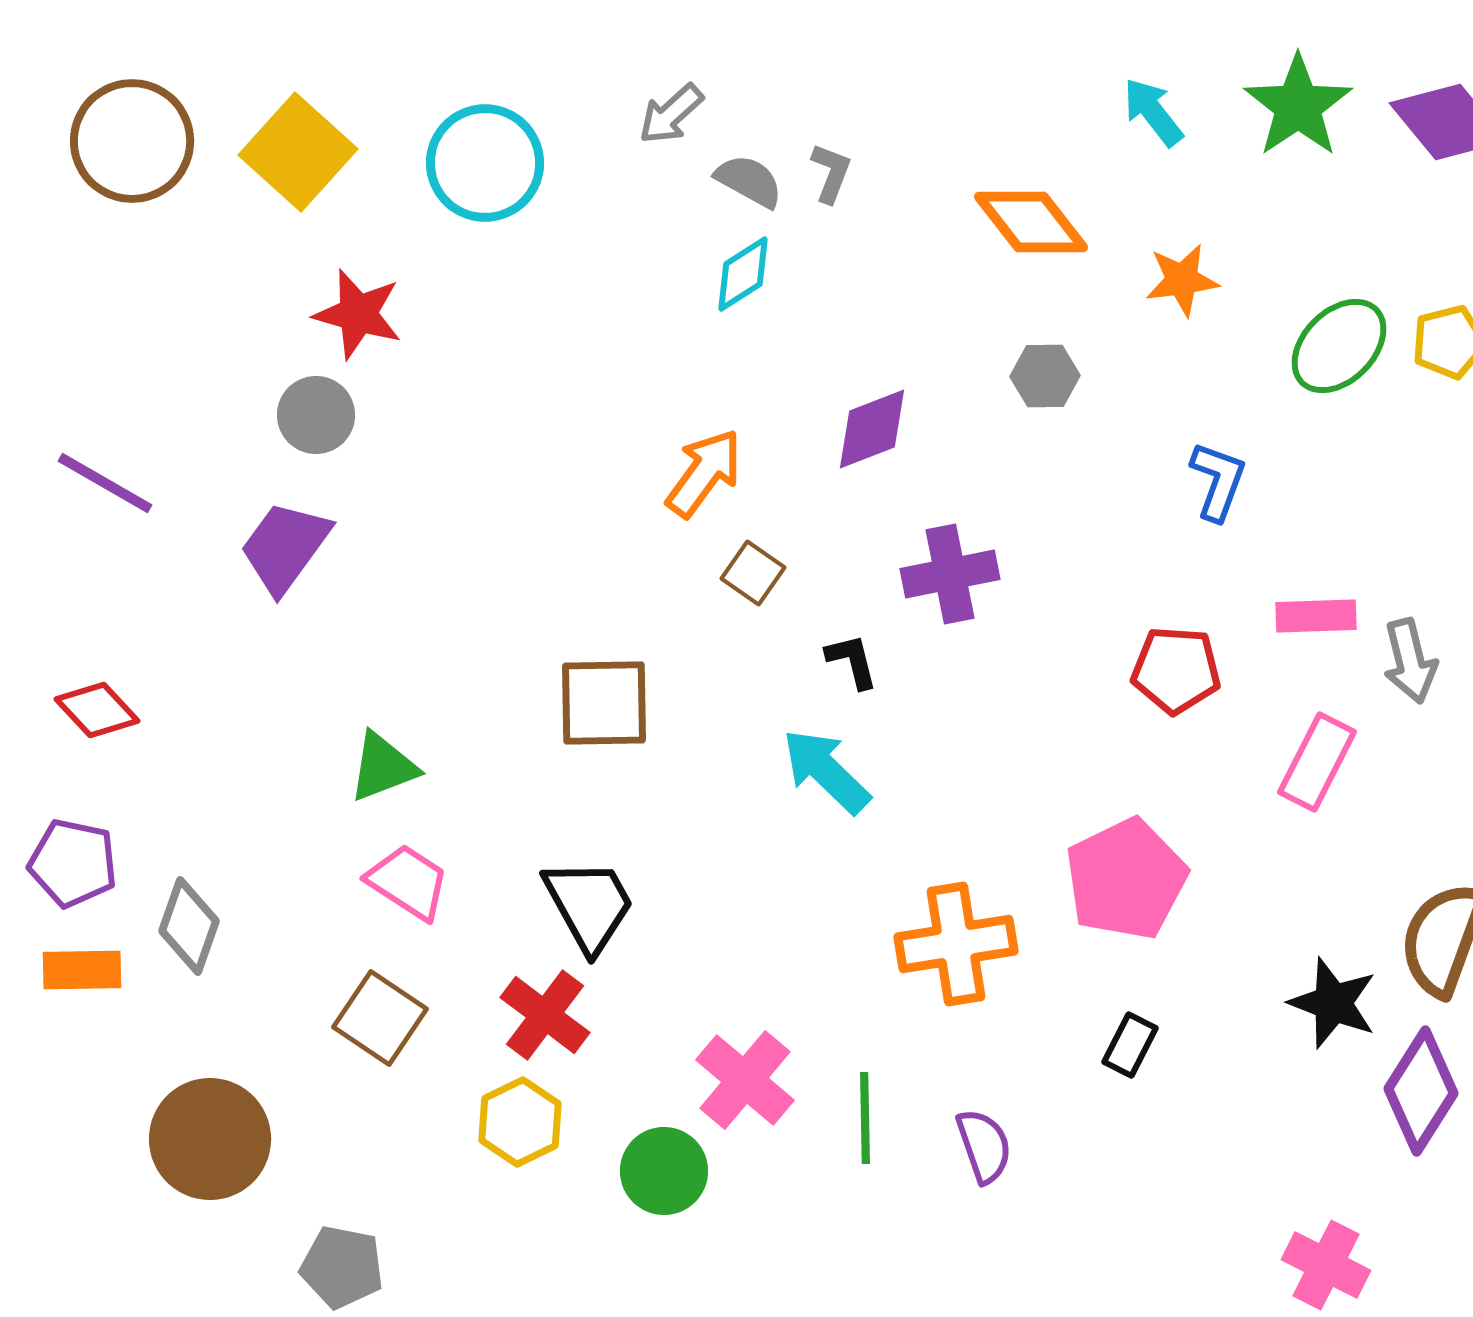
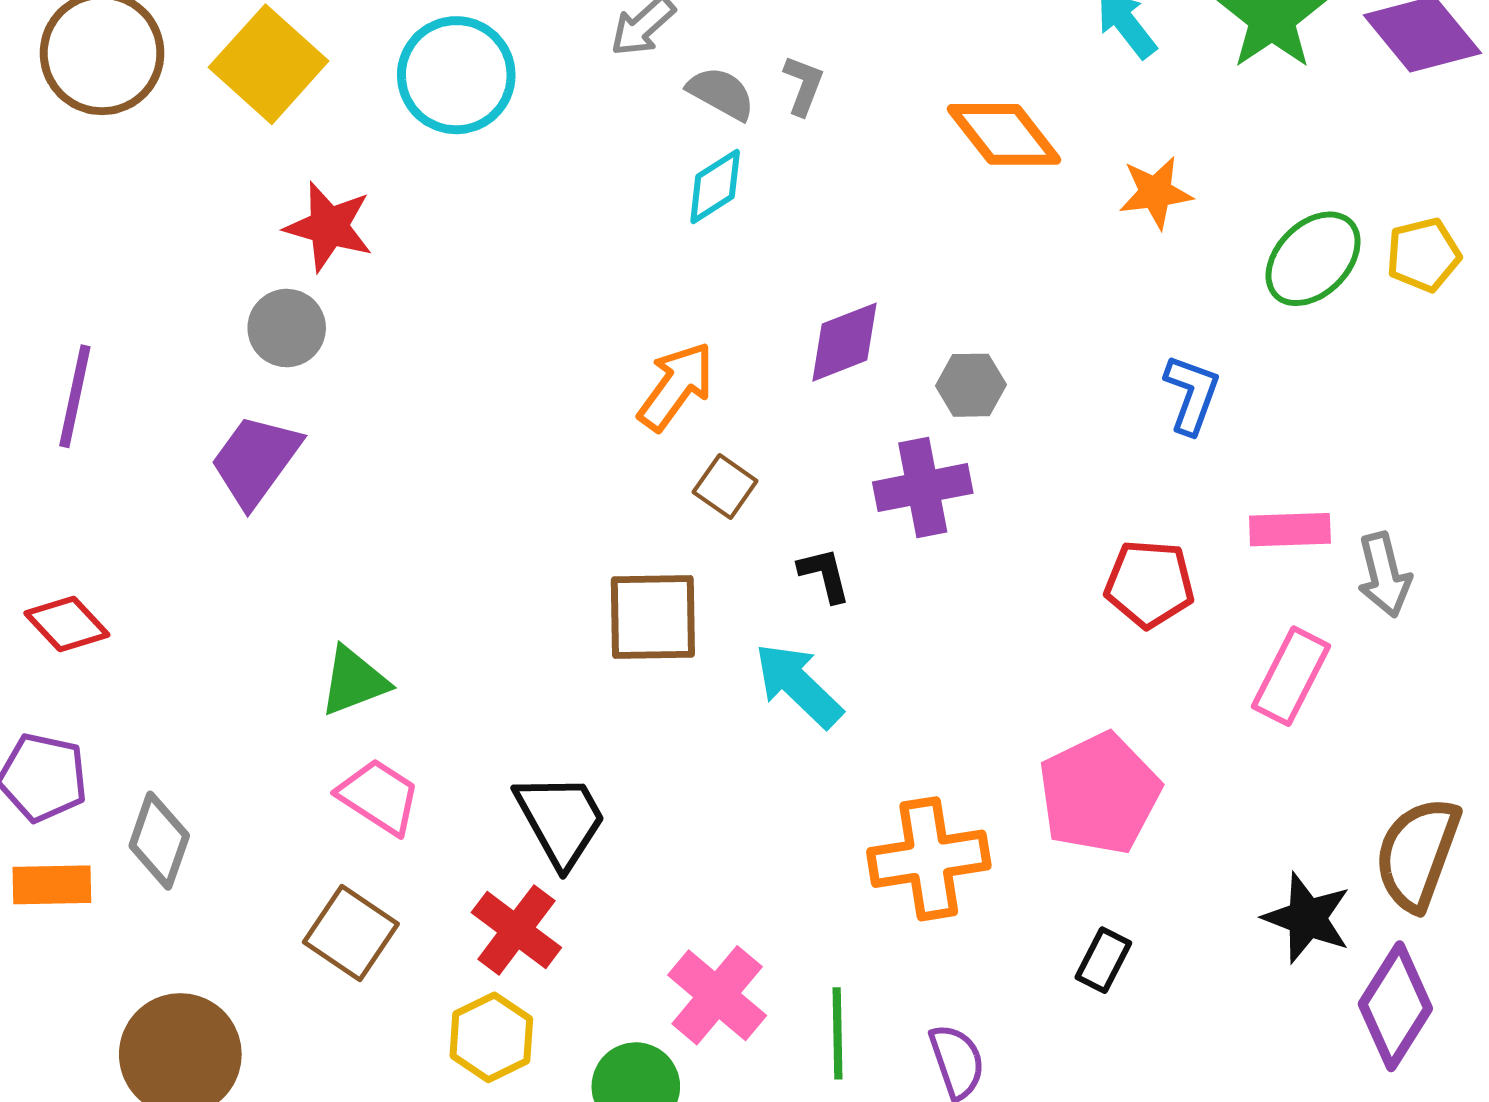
gray hexagon: (1045, 376) -> (971, 385), moved
purple line: (105, 483) -> (75, 396), turned 72
brown square: (604, 703) -> (653, 617), moved

